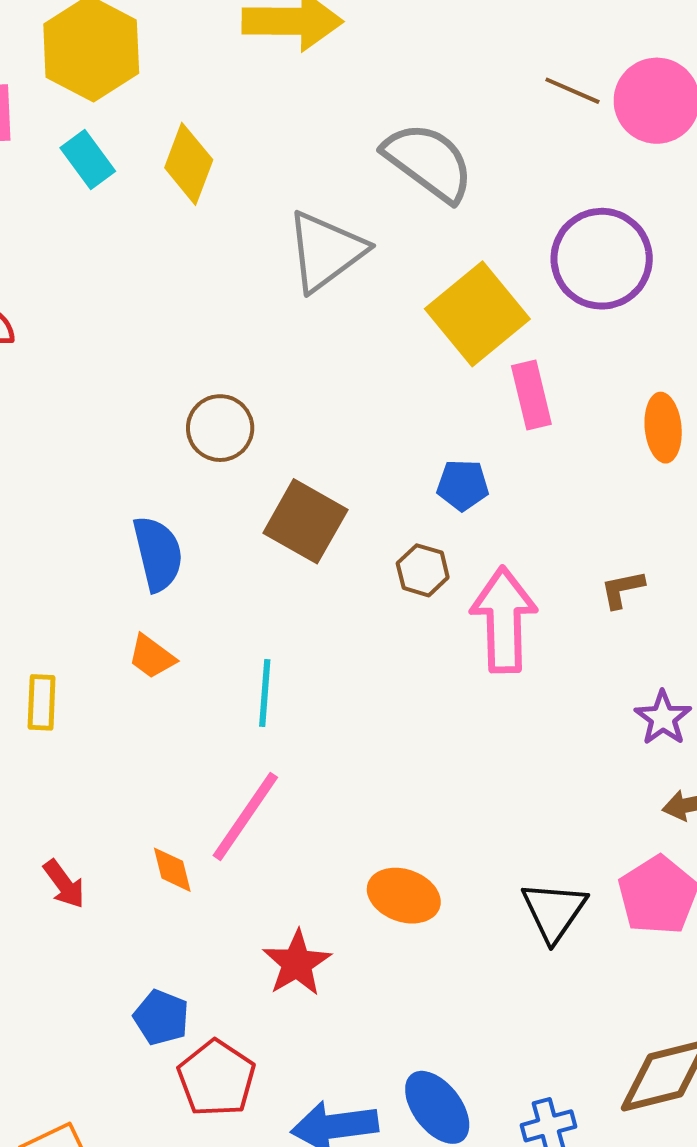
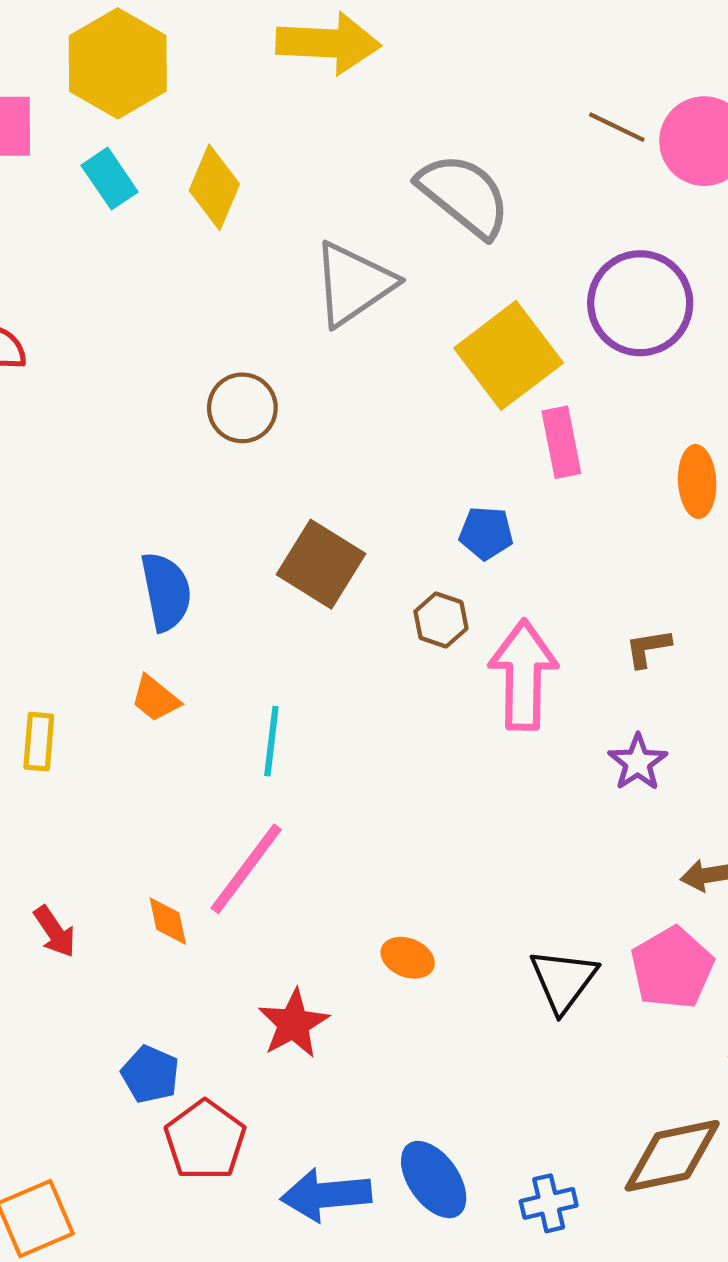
brown circle: (220, 428) -> (242, 408), moved
purple star: (663, 718) -> (638, 762), moved
orange ellipse: (404, 896) -> (408, 958), size x0.7

